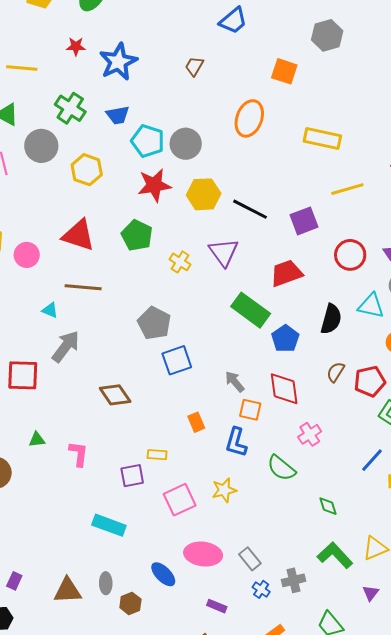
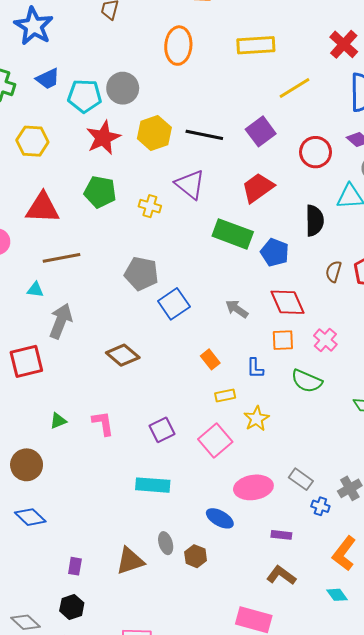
orange square: (250, 410) -> (283, 340), moved
blue L-shape: (236, 442) -> (255, 368), size x0.7
yellow rectangle: (157, 455) -> (225, 395), moved

